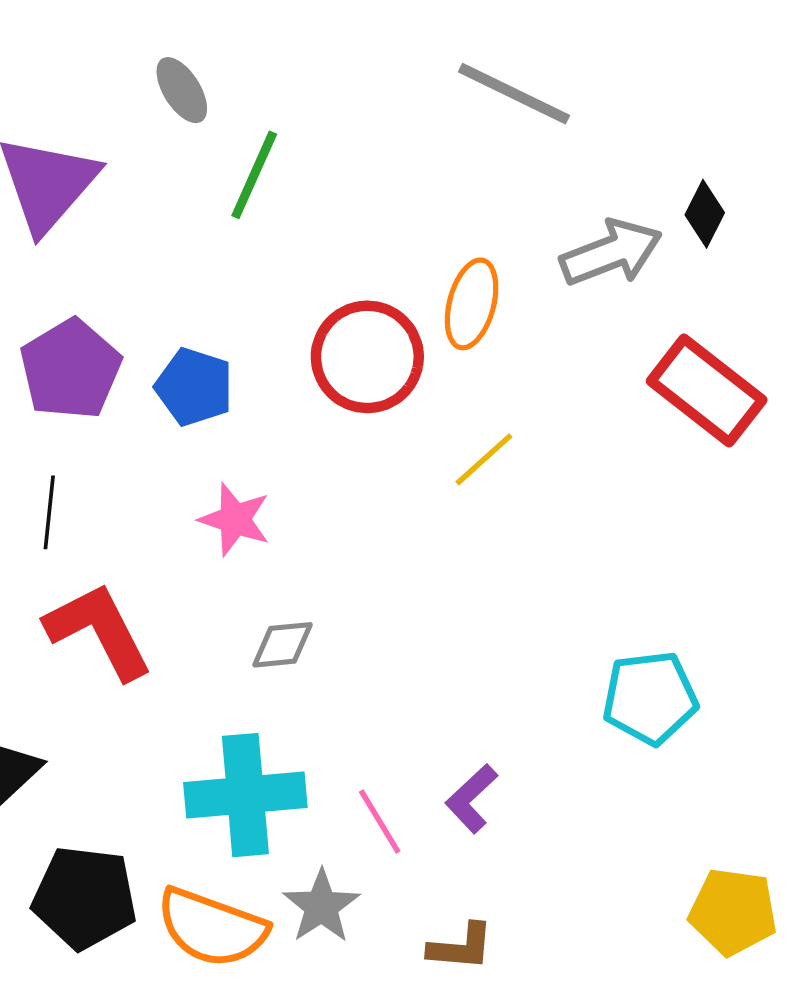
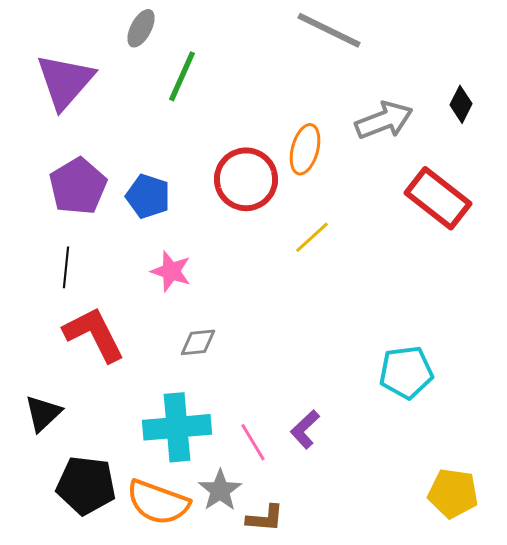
gray ellipse: (182, 90) -> (141, 28), turned 60
black diamond: (705, 214) -> (461, 104), moved
brown L-shape: (461, 947) -> (265, 518), moved

